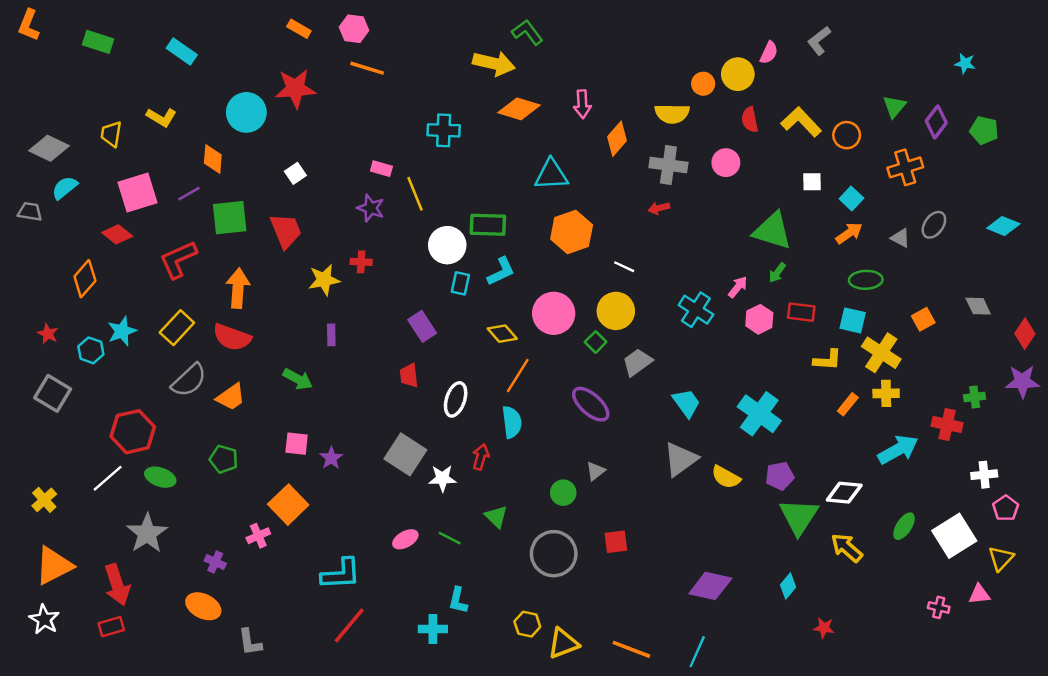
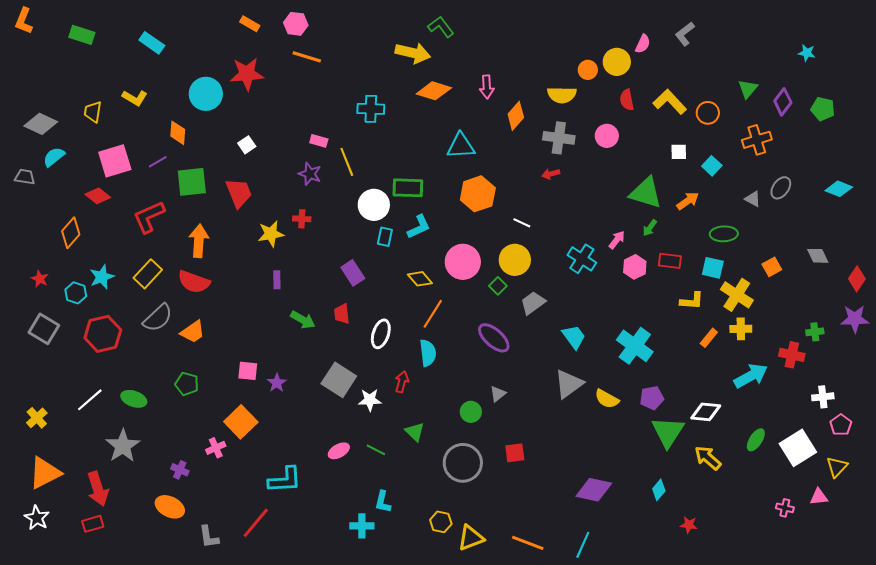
orange arrow: (849, 233) -> (688, 201), moved
green arrow: (298, 379) -> (303, 320), moved
red hexagon: (133, 432) -> (103, 334), moved
red line: (349, 625) -> (256, 523), moved

